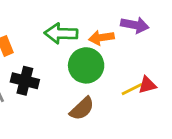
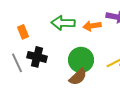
green circle: (86, 65) -> (81, 60), moved

